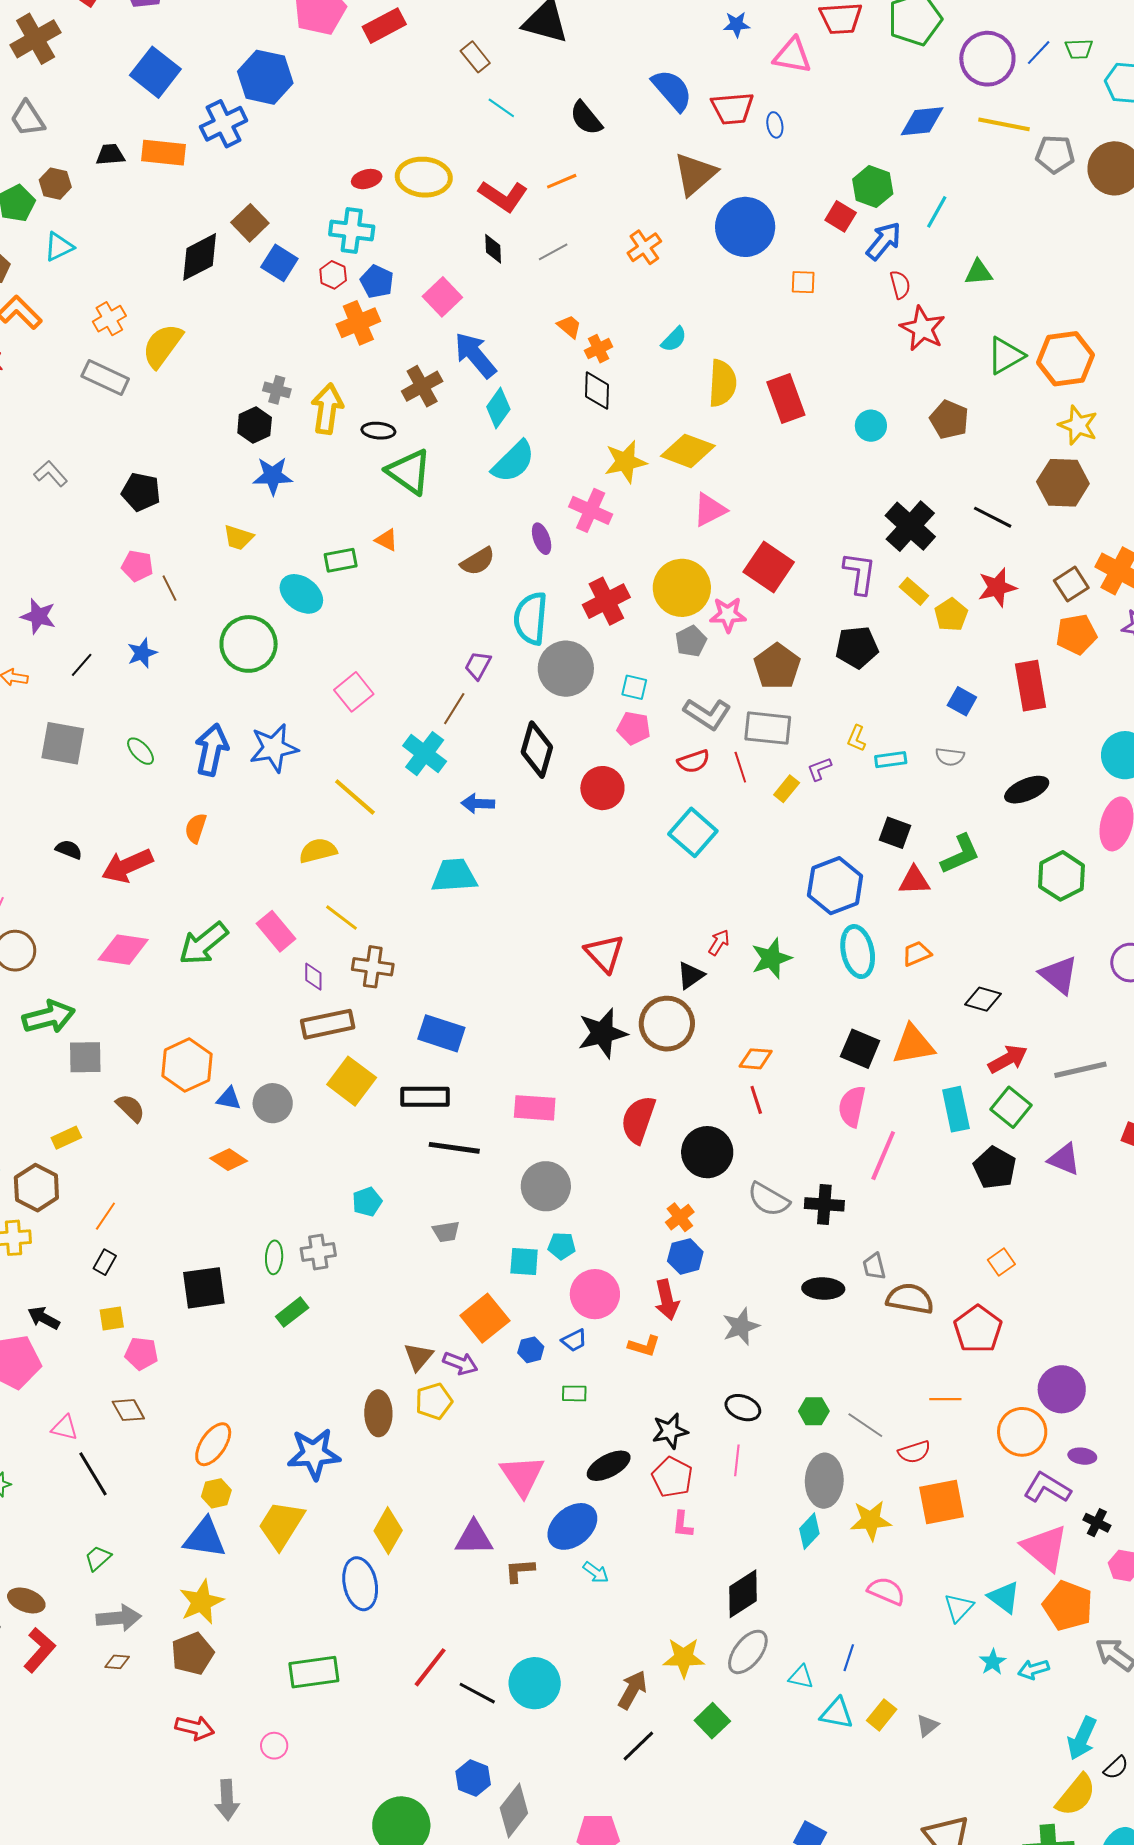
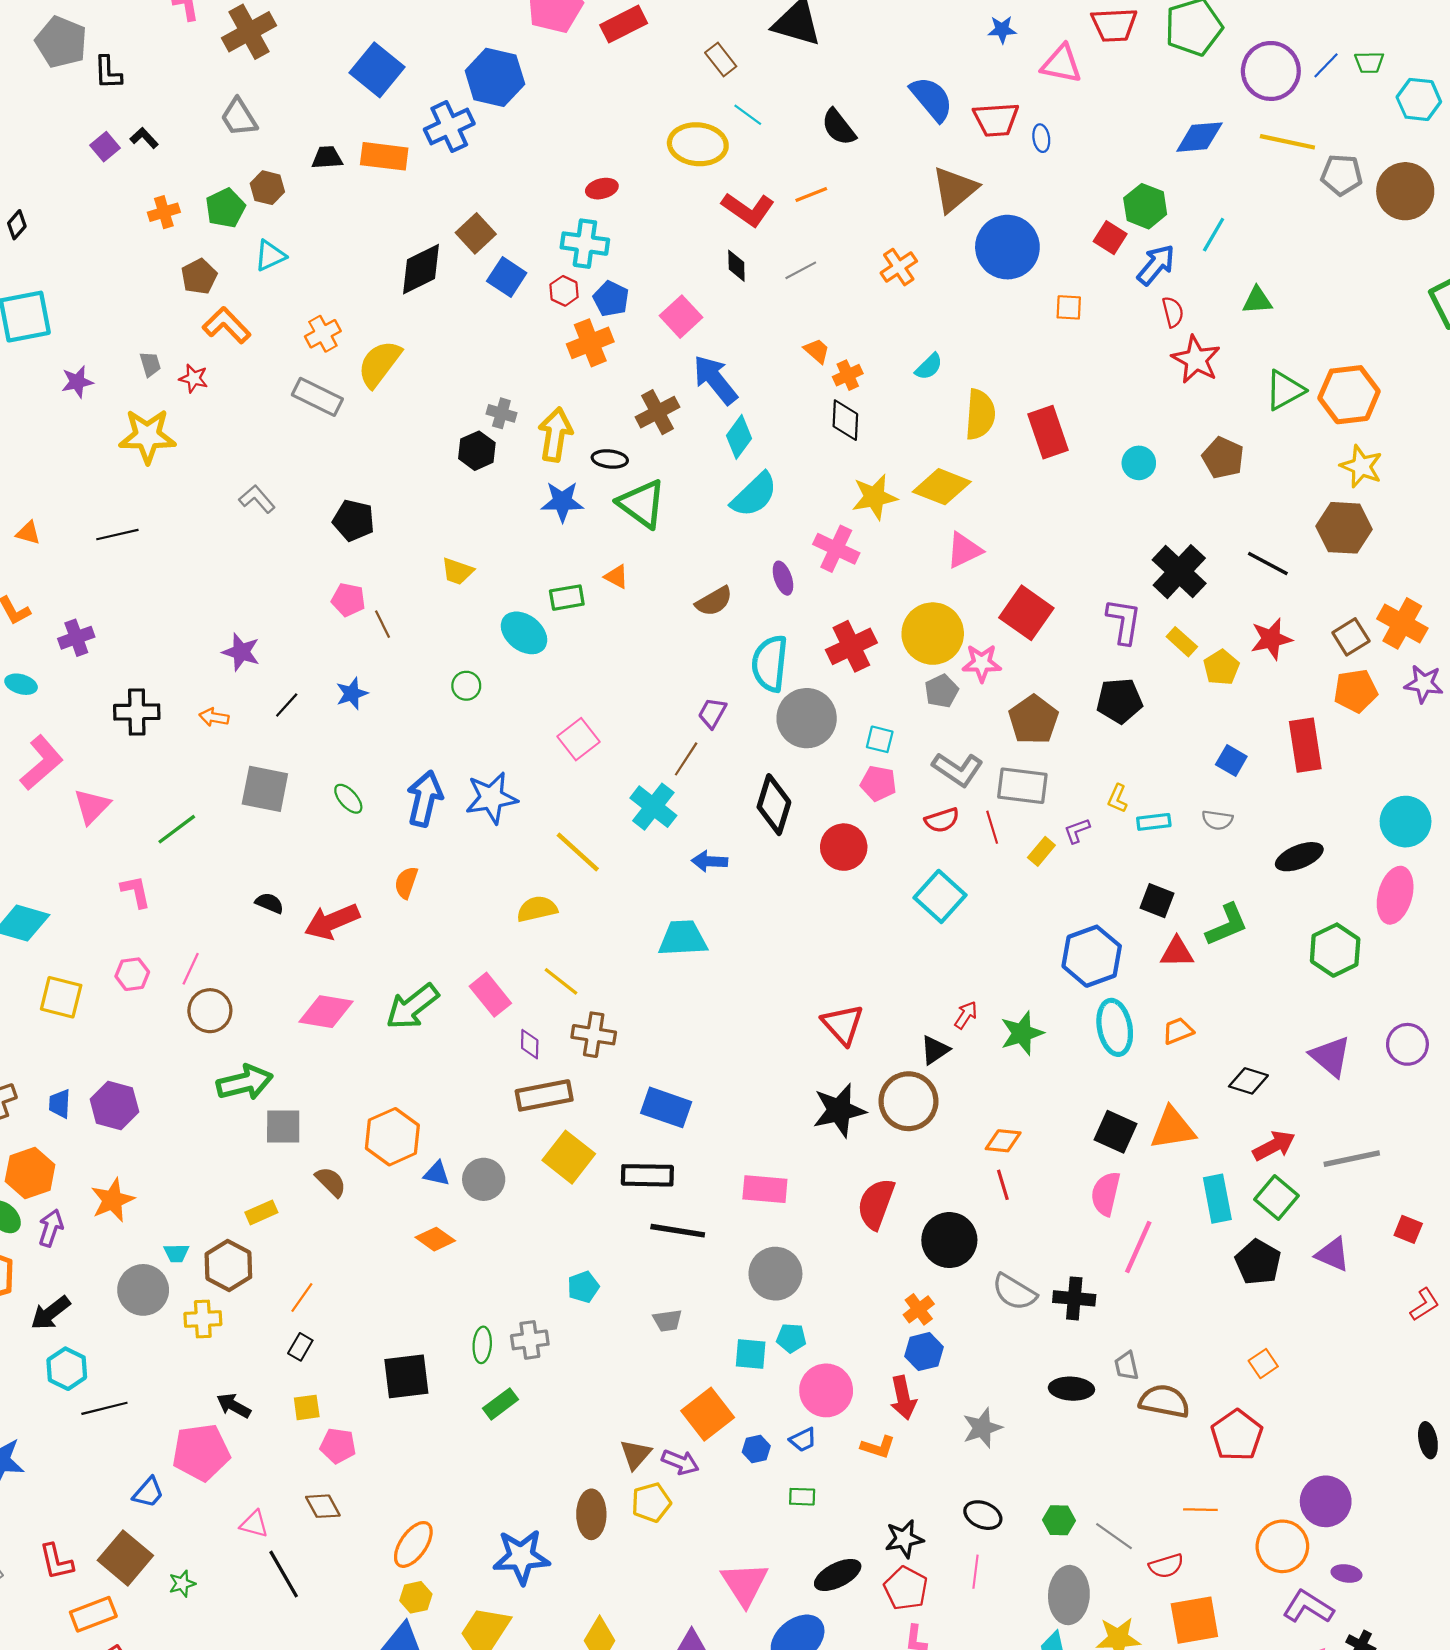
yellow ellipse: (424, 177) -> (698, 144), moved
blue star: (273, 476) -> (562, 502), moved
green circle: (249, 644) -> (466, 686), size x0.5

